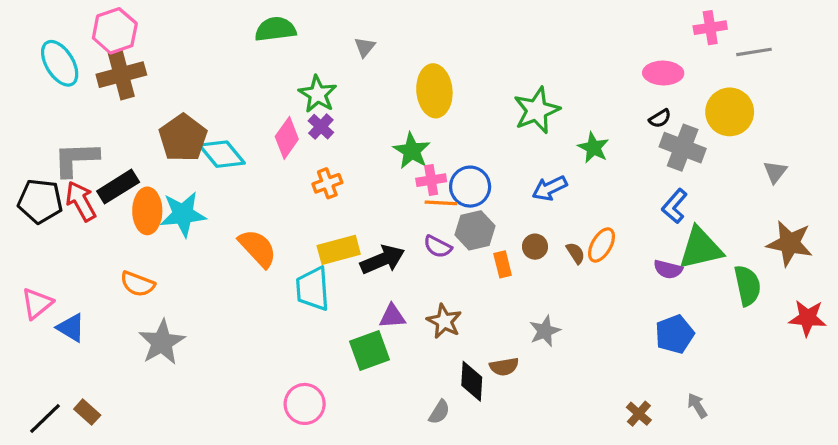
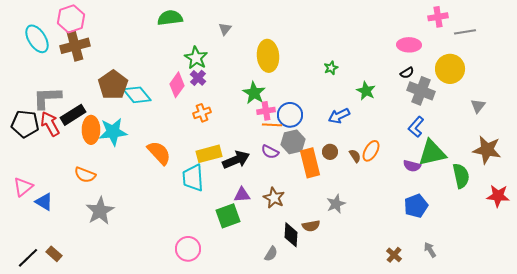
green star: (537, 110) -> (331, 68), size x0.5
orange rectangle: (503, 264) -> (310, 163), size x1.8

